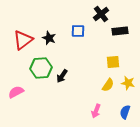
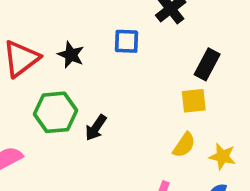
black rectangle: (120, 31) -> (207, 64), moved, turned -56
yellow star: (128, 83) -> (222, 156), moved

